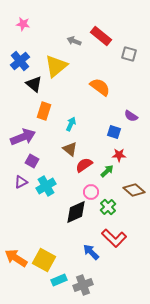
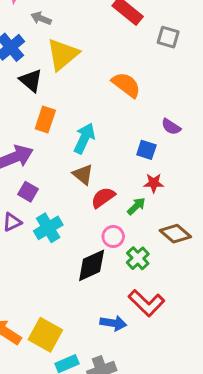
gray arrow: (74, 41) -> (41, 18), moved
cyan arrow: (71, 124) -> (84, 138), size x1.5
blue arrow: (91, 252) -> (113, 323), turned 144

